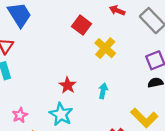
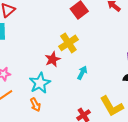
yellow cross: (105, 48) -> (68, 43), moved

